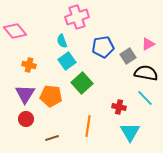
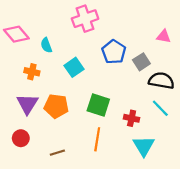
cyan semicircle: (62, 41) -> (46, 45), moved
pink triangle: (148, 44) -> (164, 36), moved, turned 40
blue pentagon: (103, 47) -> (114, 52), turned -30
green square: (82, 83) -> (98, 105), moved, turned -30
red circle: (26, 119) -> (21, 138), moved

